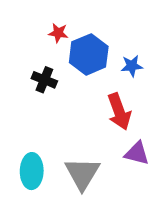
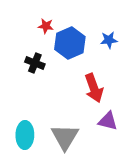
blue star: (132, 66) -> (109, 40), moved

